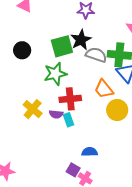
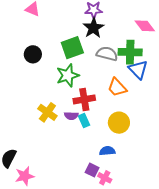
black star: (81, 40) -> (94, 28), moved
yellow circle: (117, 110) -> (119, 123), moved

